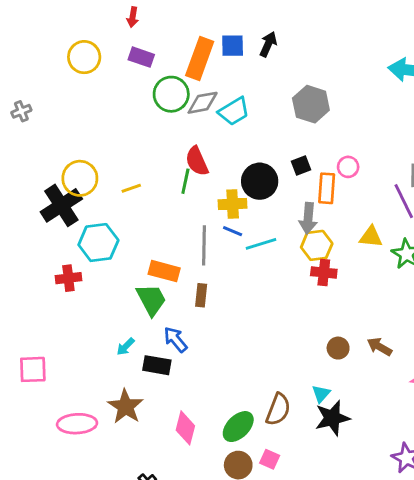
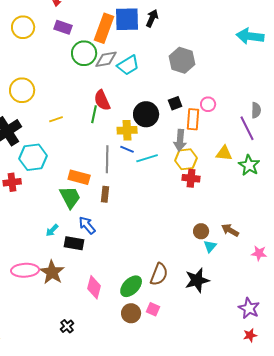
blue square: (233, 46) -> (127, 19), size x1.5
yellow circle: (80, 178) -> (22, 90), moved
cyan triangle: (321, 394) -> (210, 246), moved
pink ellipse: (77, 424) -> (25, 270), moved

